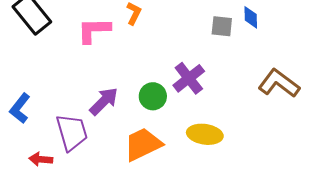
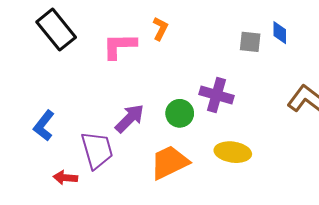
purple cross: (189, 78) -> (216, 95), turned -36

